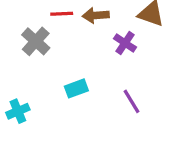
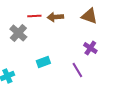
purple cross: (125, 43) -> (90, 48), moved

